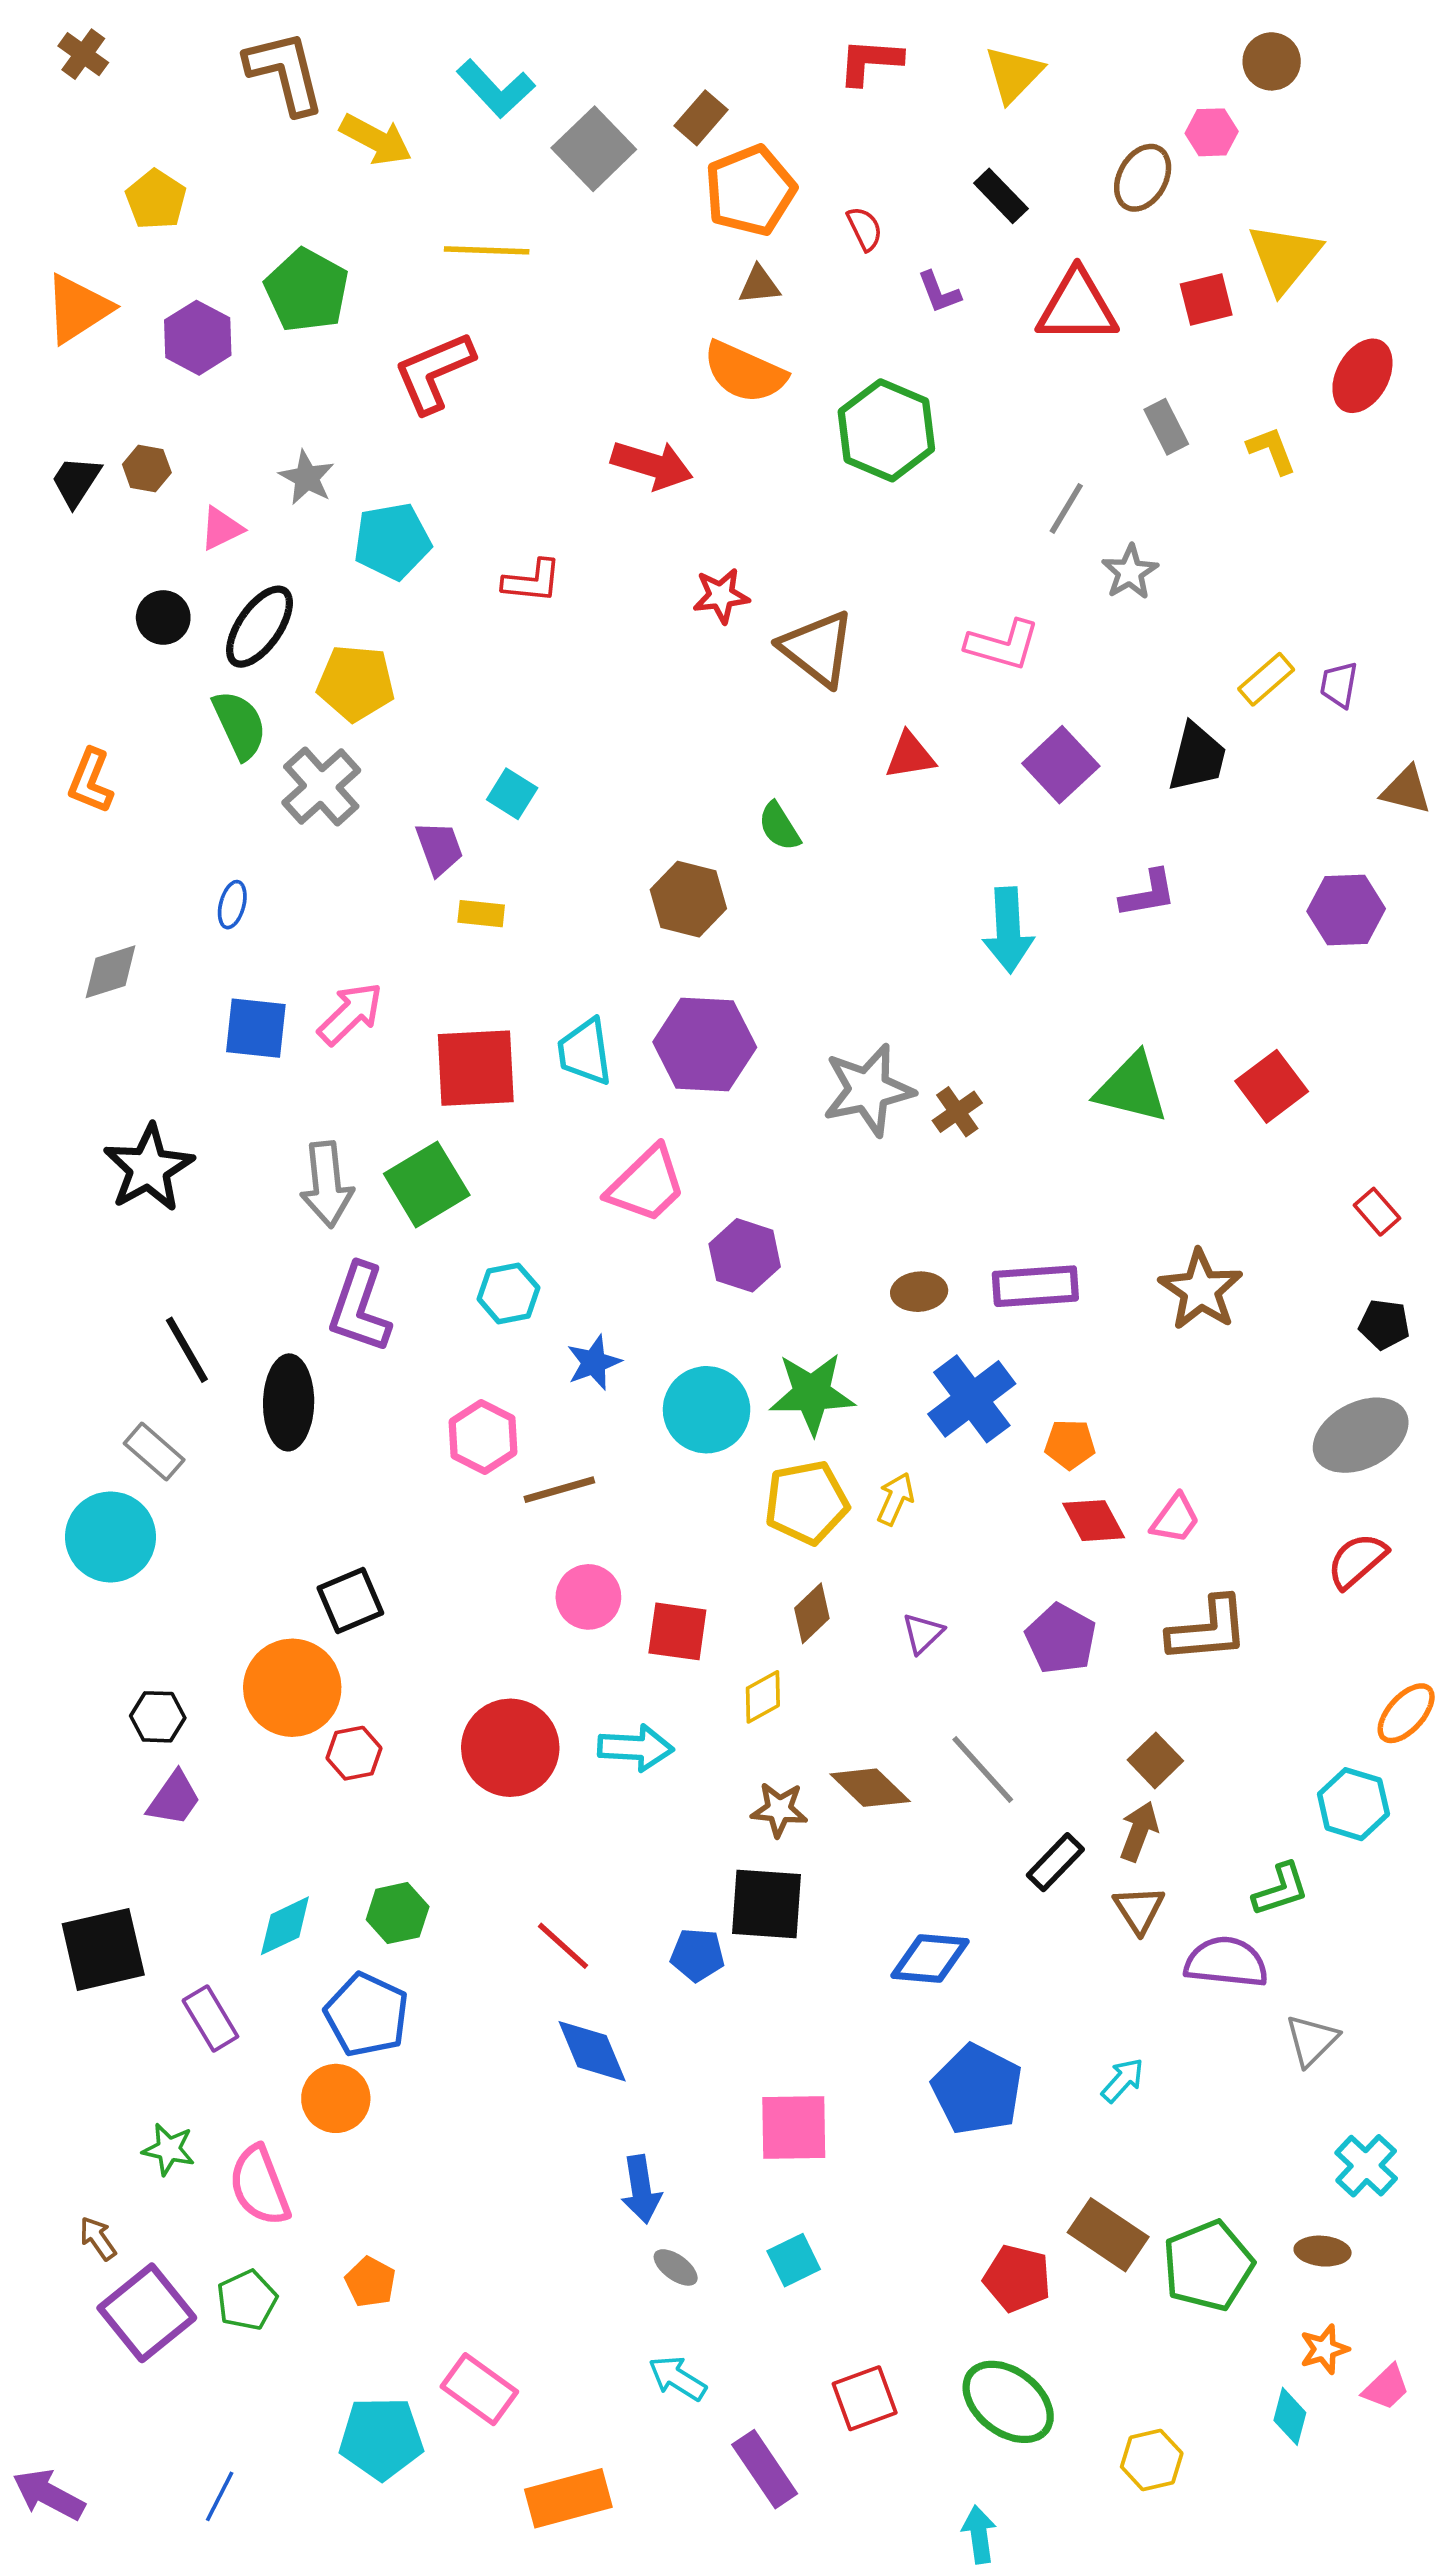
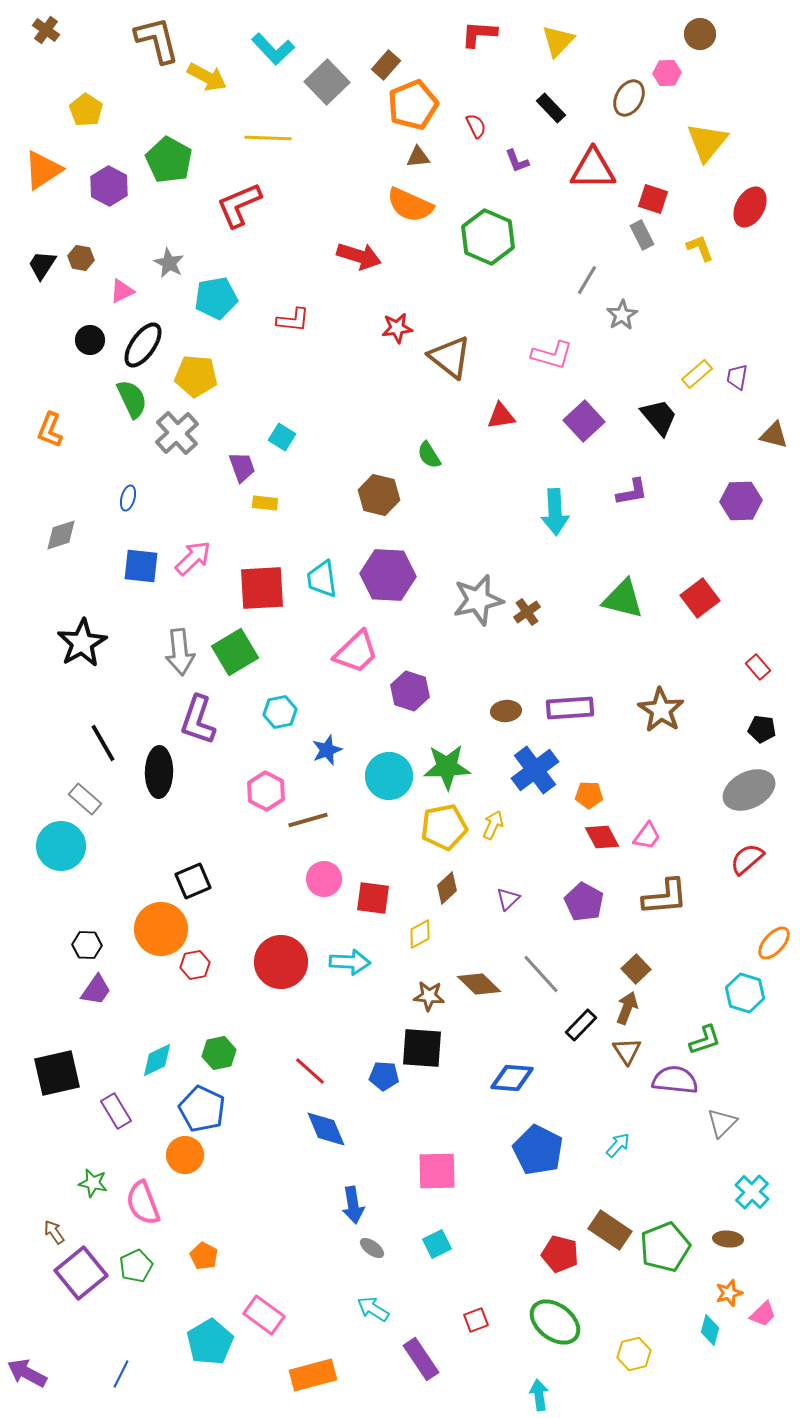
red square: (1206, 299) -> (653, 199), moved, turned 32
black trapezoid: (1197, 757) -> (659, 417), turned -54
red square: (865, 2398) -> (476, 1320), size x0.7
cyan pentagon: (381, 2438) -> (210, 1342), turned -30

